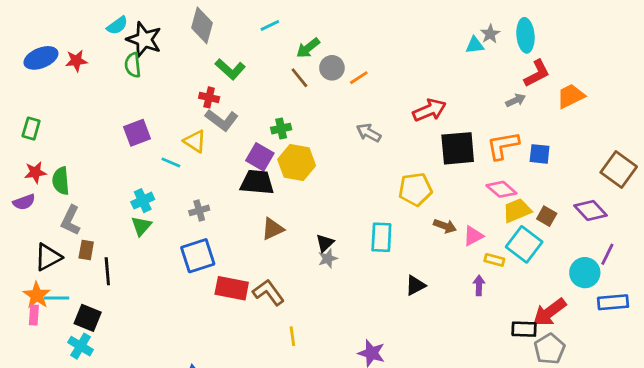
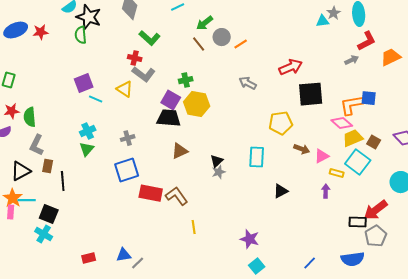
orange L-shape: (503, 145) -> (352, 105), moved
cyan line: (171, 162) -> (96, 99), moved

